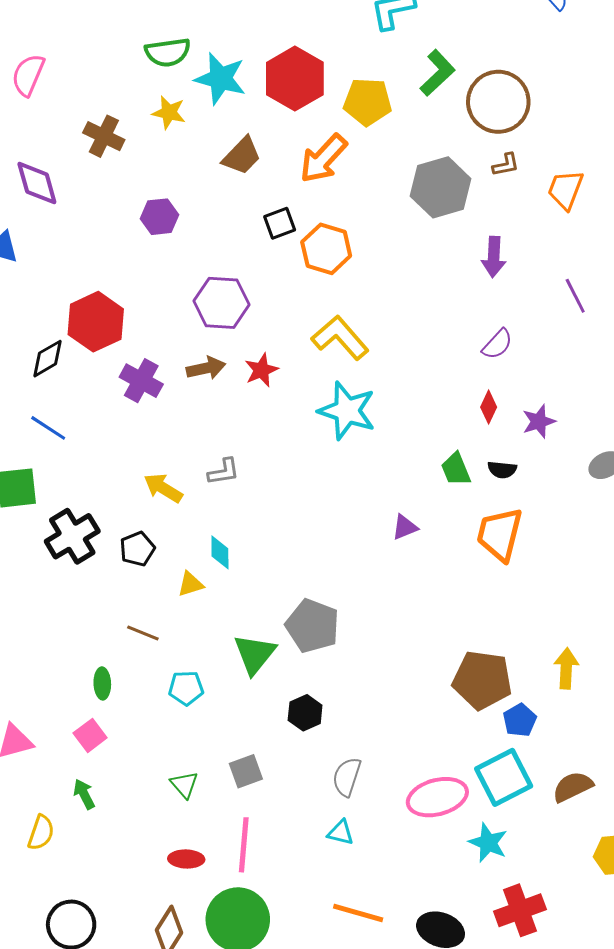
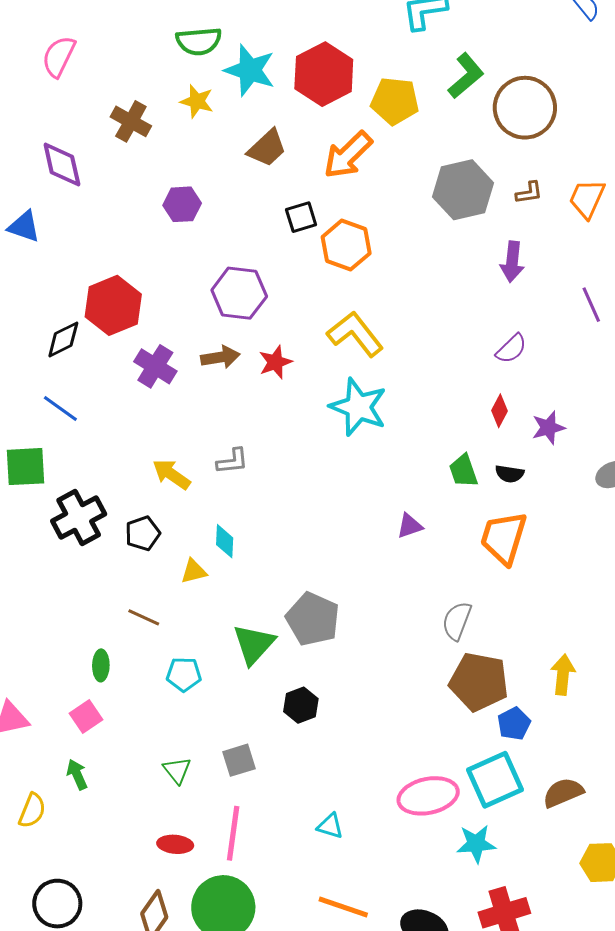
brown L-shape: (506, 165) -> (529, 193), moved
gray semicircle: (347, 777) -> (457, 621), moved
cyan star: (488, 843) -> (476, 844), turned -30

